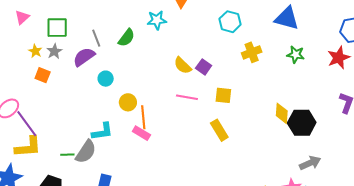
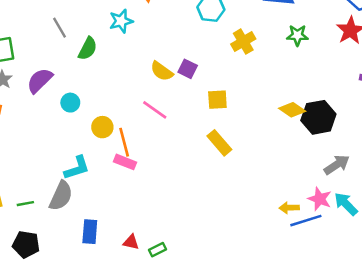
gray line: (96, 38) -> (59, 28), moved
pink line: (187, 97) -> (155, 110), moved, turned 35
yellow diamond: (282, 113) -> (292, 110), turned -50
green line: (67, 155) -> (25, 204), moved

